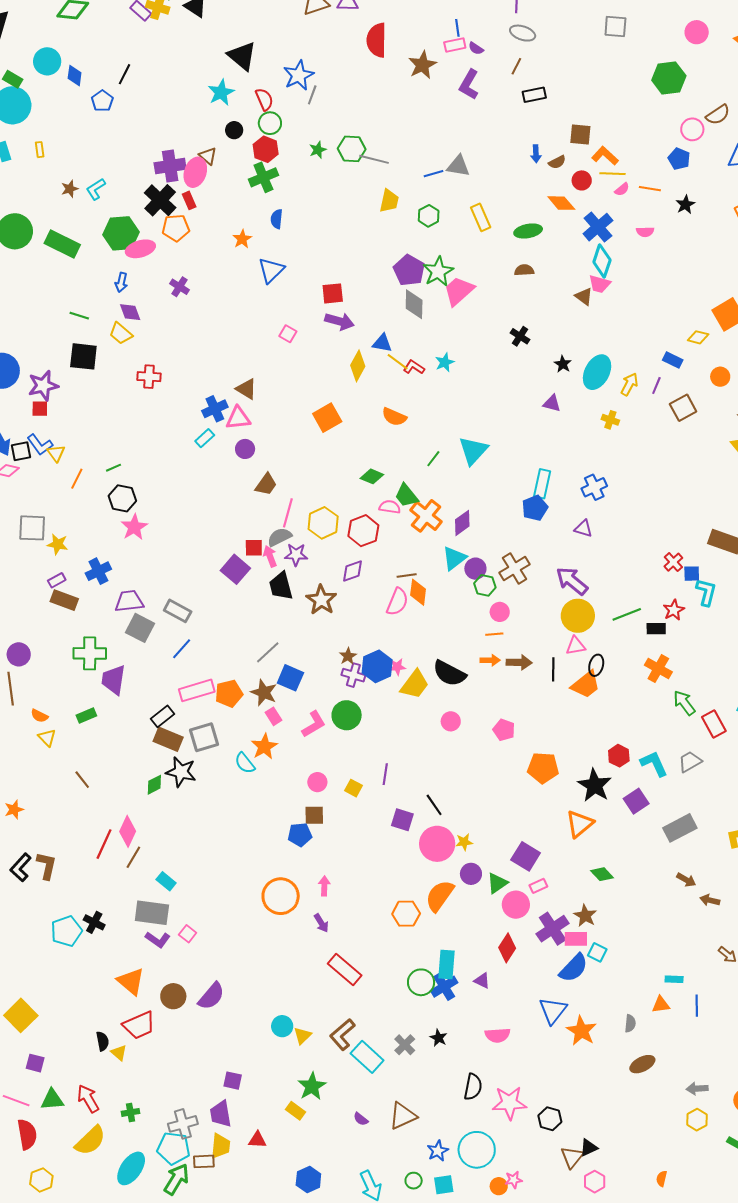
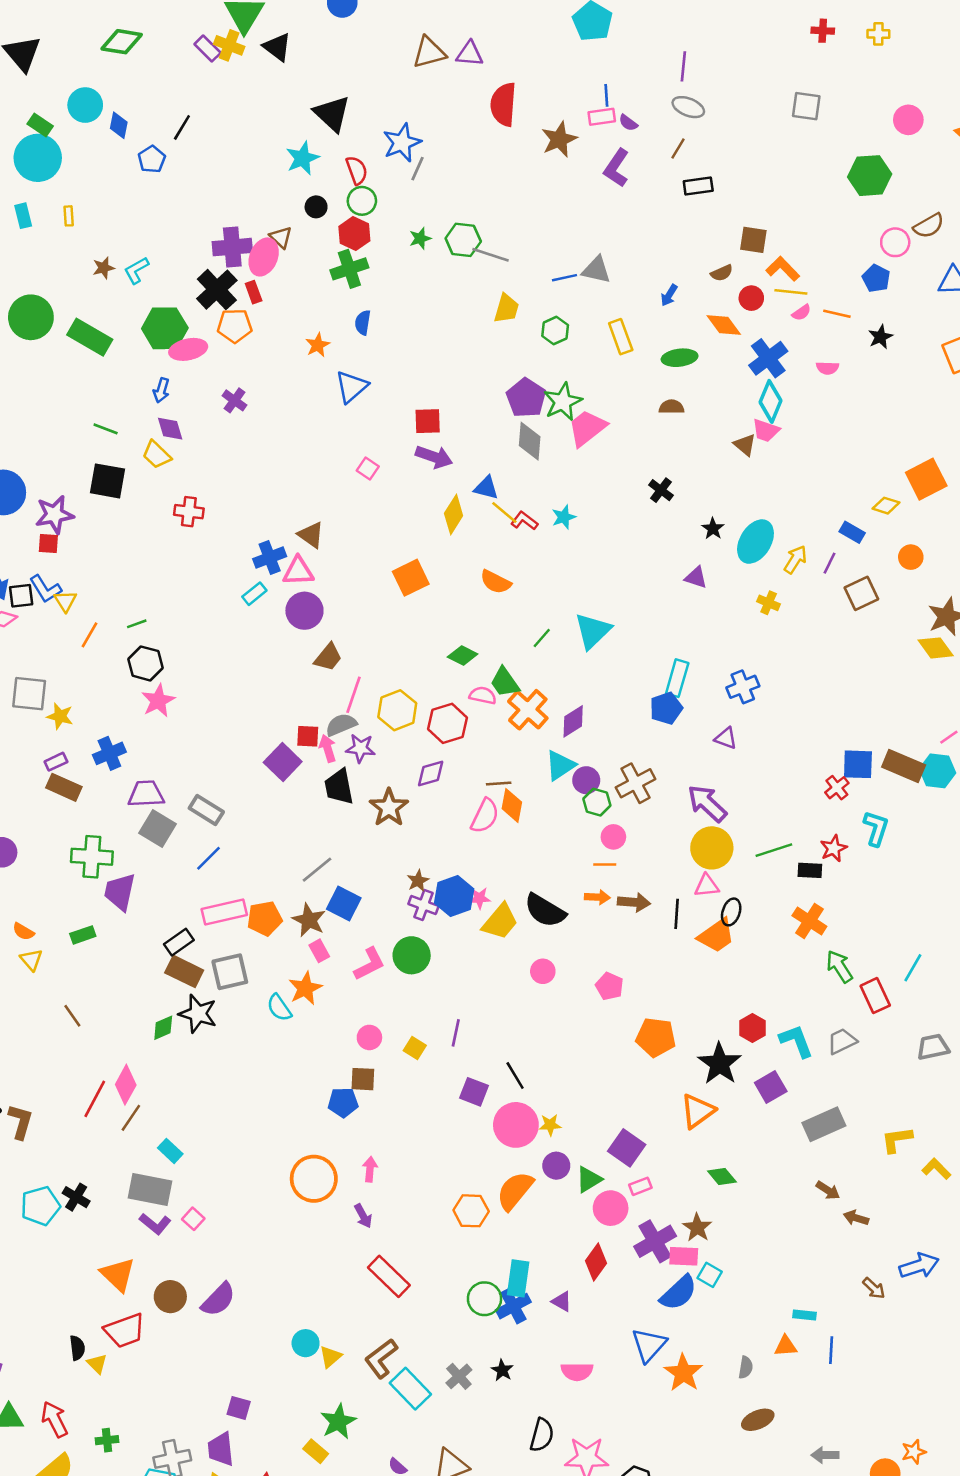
blue arrow: (536, 154) -> (669, 295), moved, turned 30
purple circle: (245, 449) -> (304, 611), size x1.5
blue square: (692, 574) -> (858, 764), moved, size x1.5

